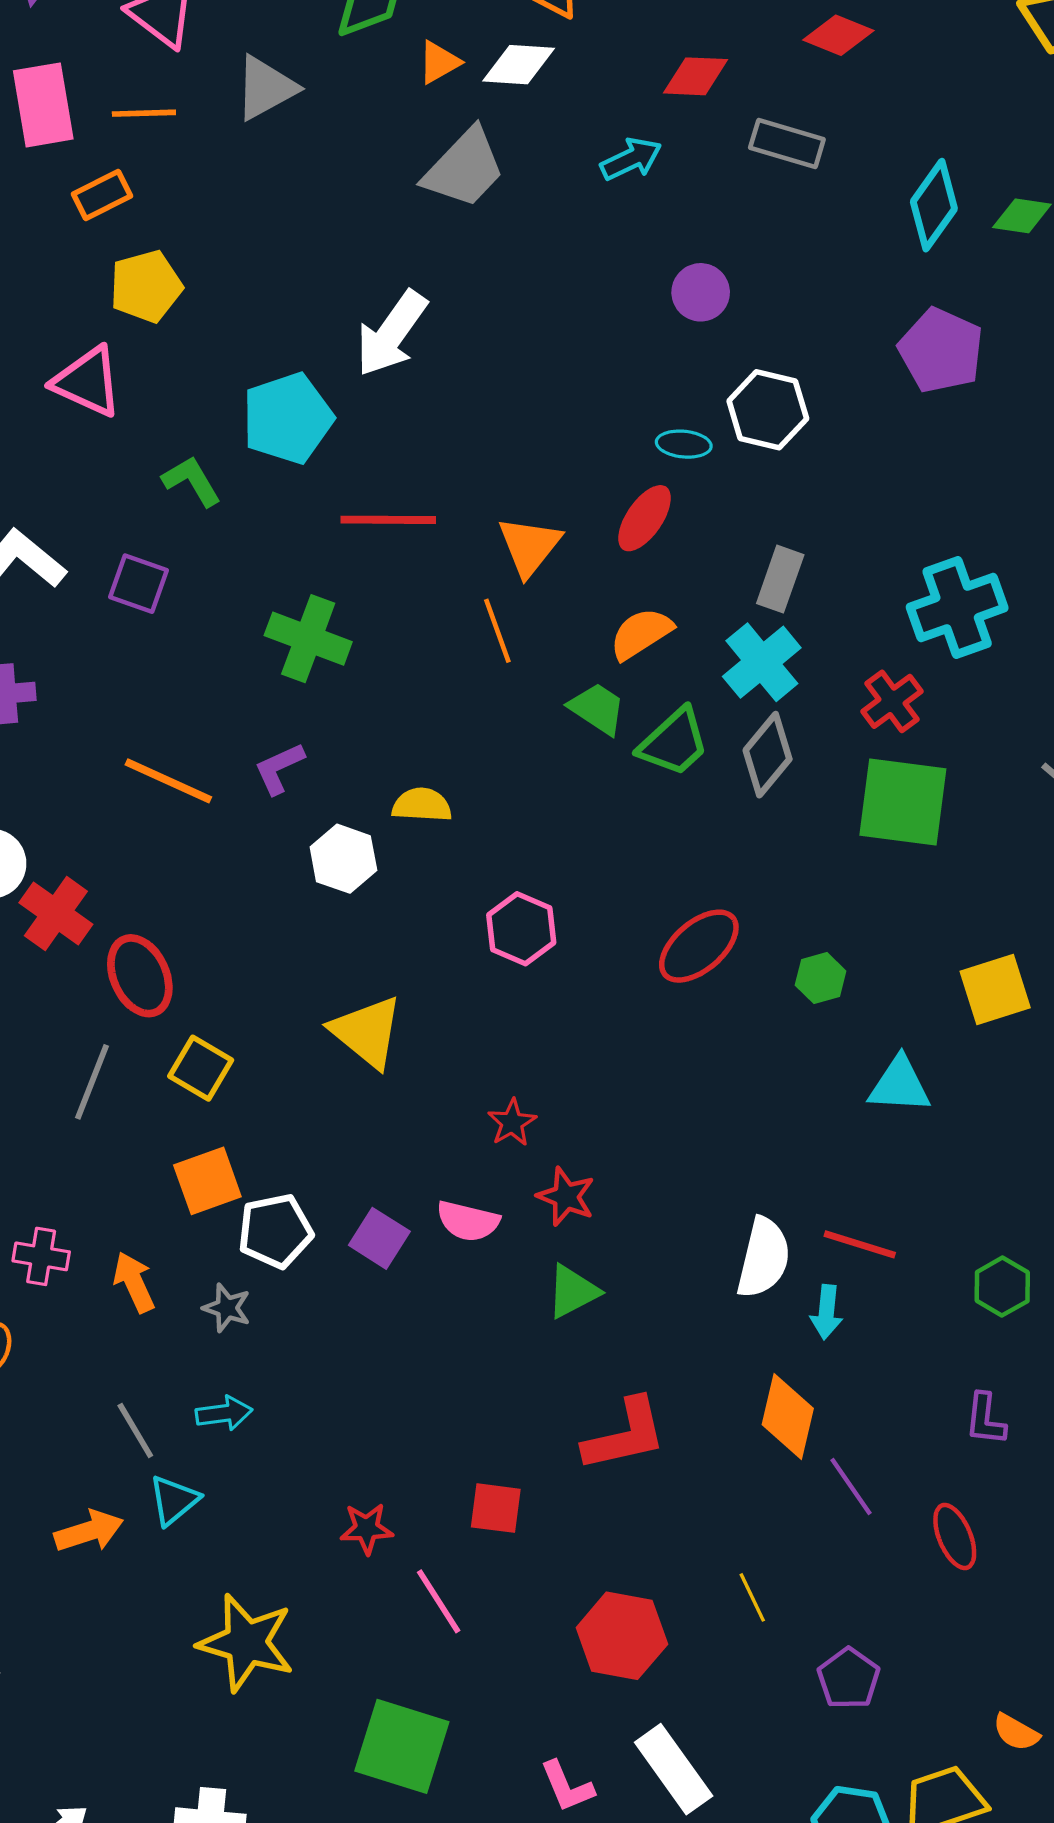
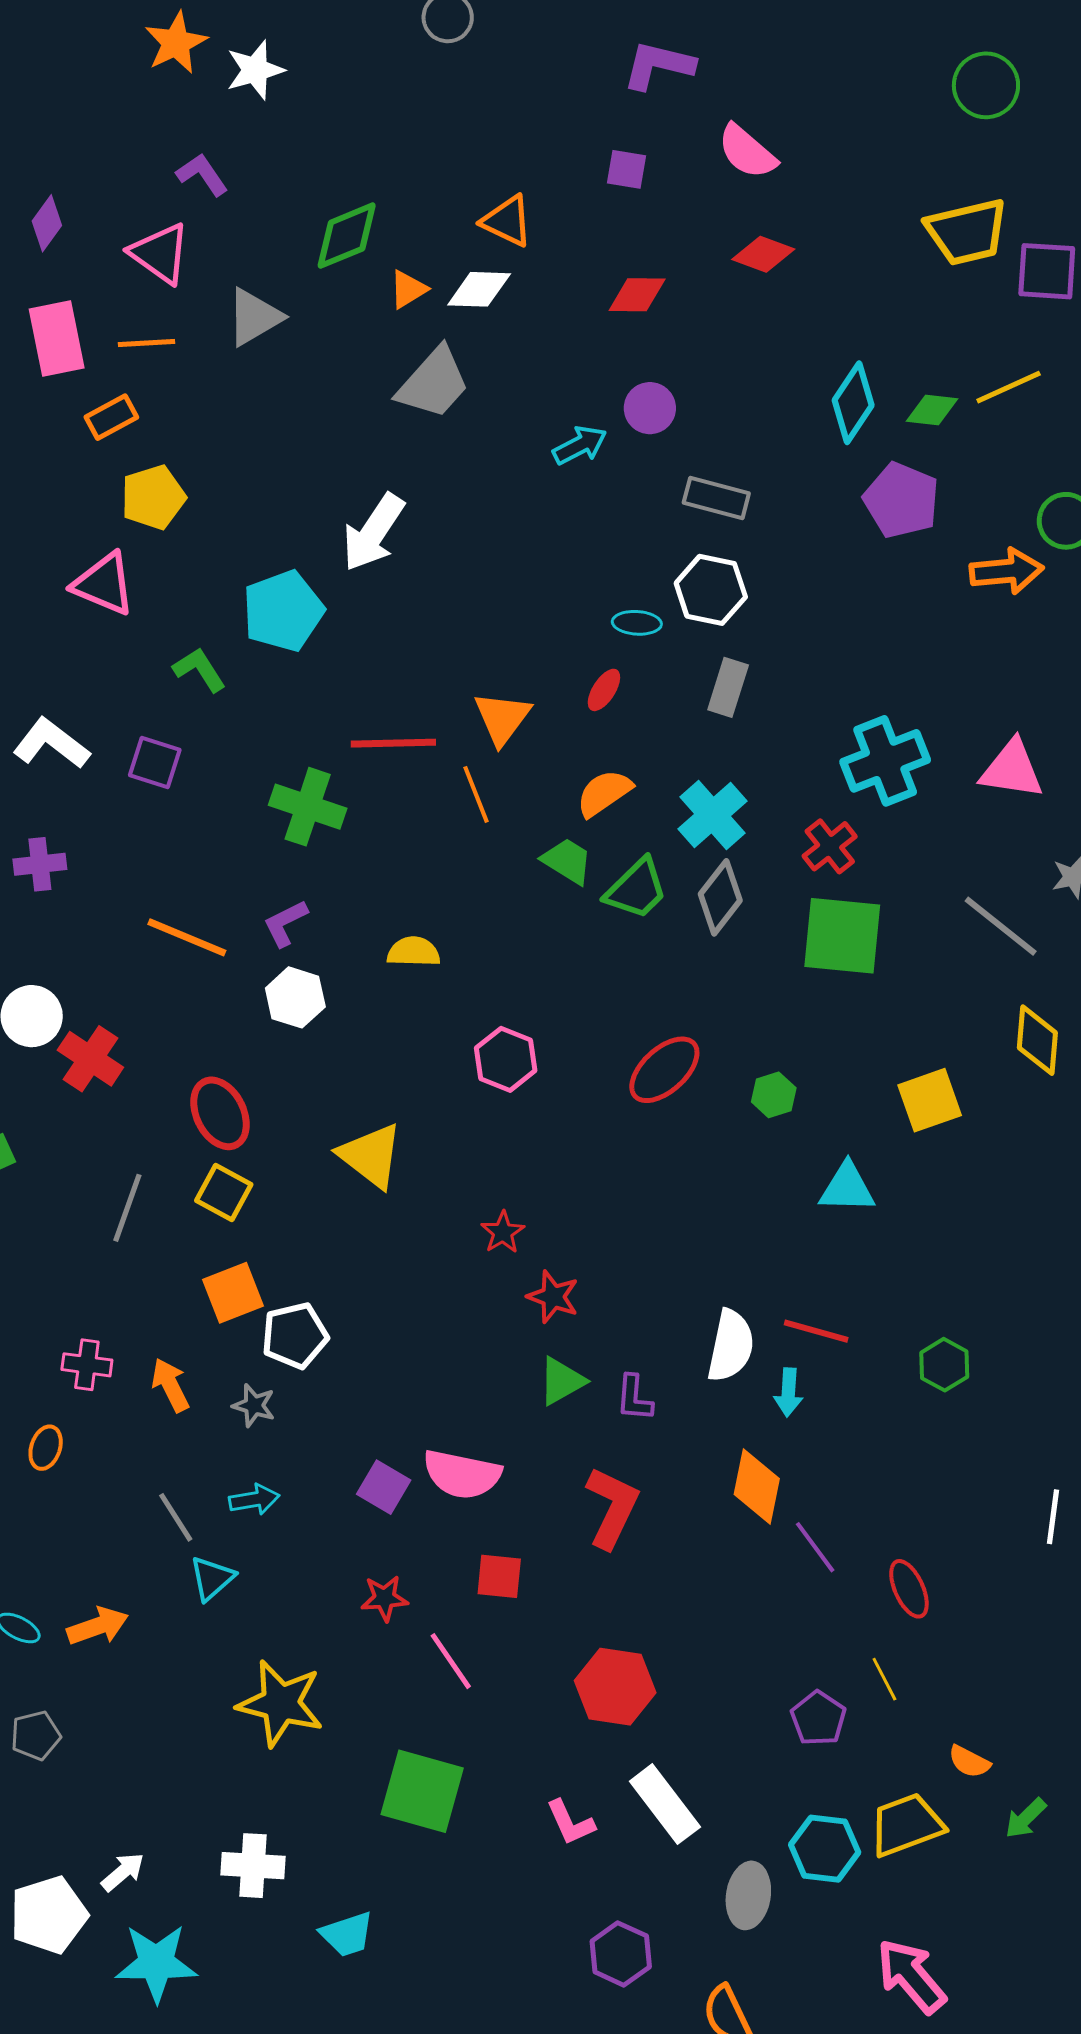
gray rectangle: (787, 144) -> (716, 498), moved
cyan arrow: (631, 159) -> (580, 445), moved
purple circle: (701, 292) -> (650, 408), moved
purple pentagon: (941, 350) -> (901, 500), moved
red ellipse: (645, 518) -> (604, 690), size x0.7
red line: (388, 520) -> (393, 743), moved
gray rectangle: (780, 579) -> (728, 687), moved
white hexagon: (343, 859) -> (295, 997), moved
red ellipse: (140, 976) -> (220, 1113), moved
pink semicircle: (468, 1221) -> (462, 1474), moved, size x1.4
purple square: (379, 1238) -> (384, 1487), moved
purple L-shape: (985, 1419) -> (634, 1398), moved
red L-shape: (625, 1435) -> (612, 1507), turned -50
orange arrow: (89, 1531) -> (98, 1626), moved
yellow line: (752, 1597) -> (884, 1679), moved

